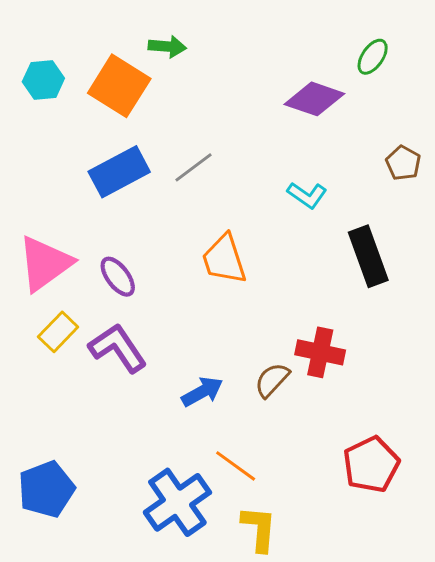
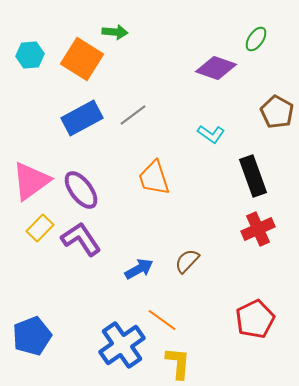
brown pentagon: (403, 163) -> (277, 112), size x1.4
purple ellipse: (118, 277) -> (81, 190), size x1.4
red cross: (320, 352) -> (258, 229), moved, turned -36

